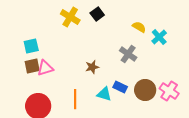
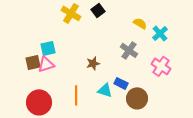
cyan square: (31, 46) -> (48, 48), moved
brown circle: (145, 90) -> (137, 98), moved
pink cross: (169, 91) -> (161, 66), moved

